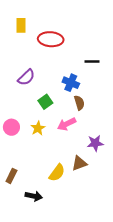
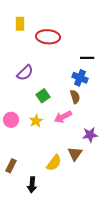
blue cross: (71, 83) -> (80, 78), moved
brown triangle: (79, 163) -> (75, 154), turned -35
black arrow: (34, 196) -> (32, 185), turned 84

